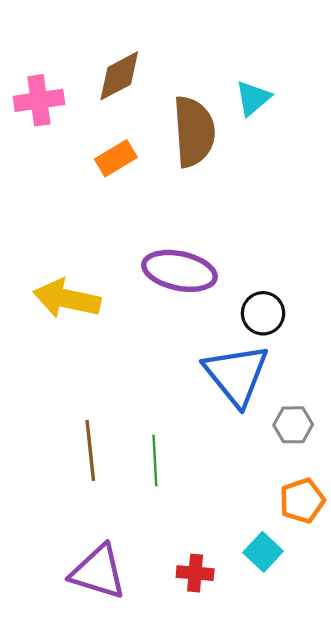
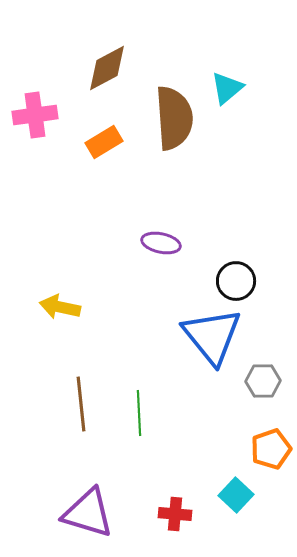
pink cross: (39, 100) -> (35, 115), moved
purple ellipse: (179, 271) -> (161, 243), size x0.6
yellow arrow: (67, 299) -> (60, 307), moved, size x0.7

